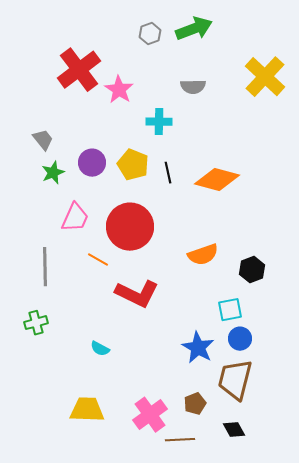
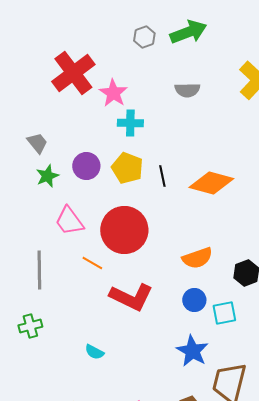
cyan cross: (159, 122) -> (130, 123), moved
pink trapezoid: (75, 218) -> (69, 221), turned 120
blue circle: (240, 339) -> (194, 300), moved

